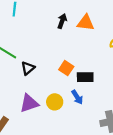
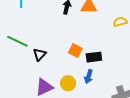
blue arrow: (77, 97) -> (89, 77), turned 56

